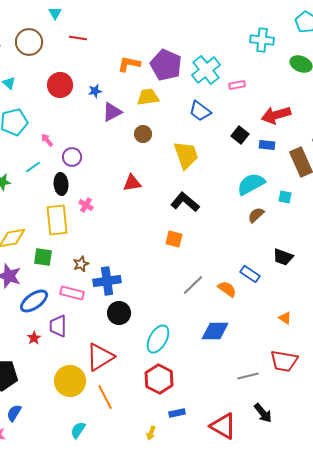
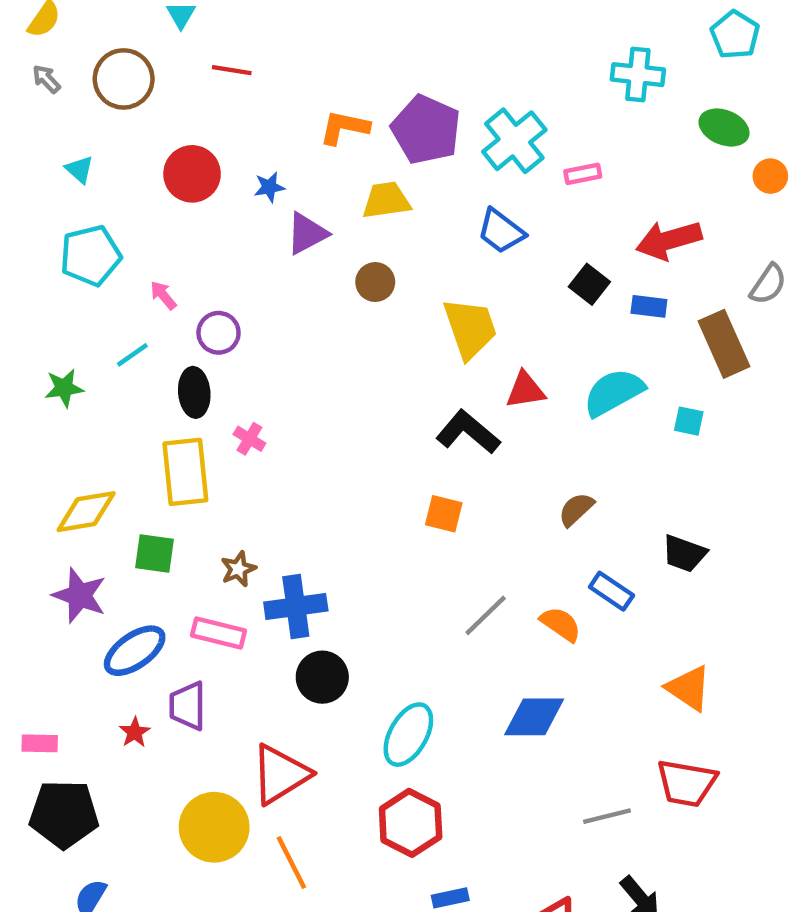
red triangle: (132, 183) -> (525, 390), moved
brown semicircle: (256, 215) -> (576, 509), moved
orange triangle: (285, 318) -> (689, 688), size x1.6

